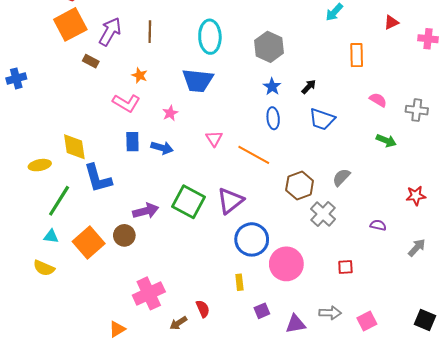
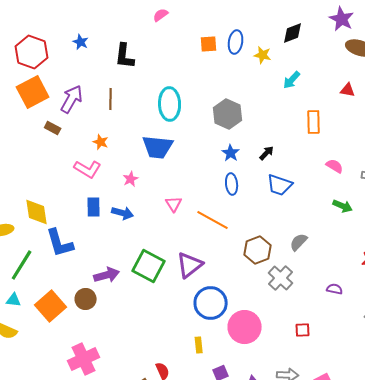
red triangle: (391, 22) -> (348, 90), turned 35
pink cross: (149, 293) -> (84, 359), moved

